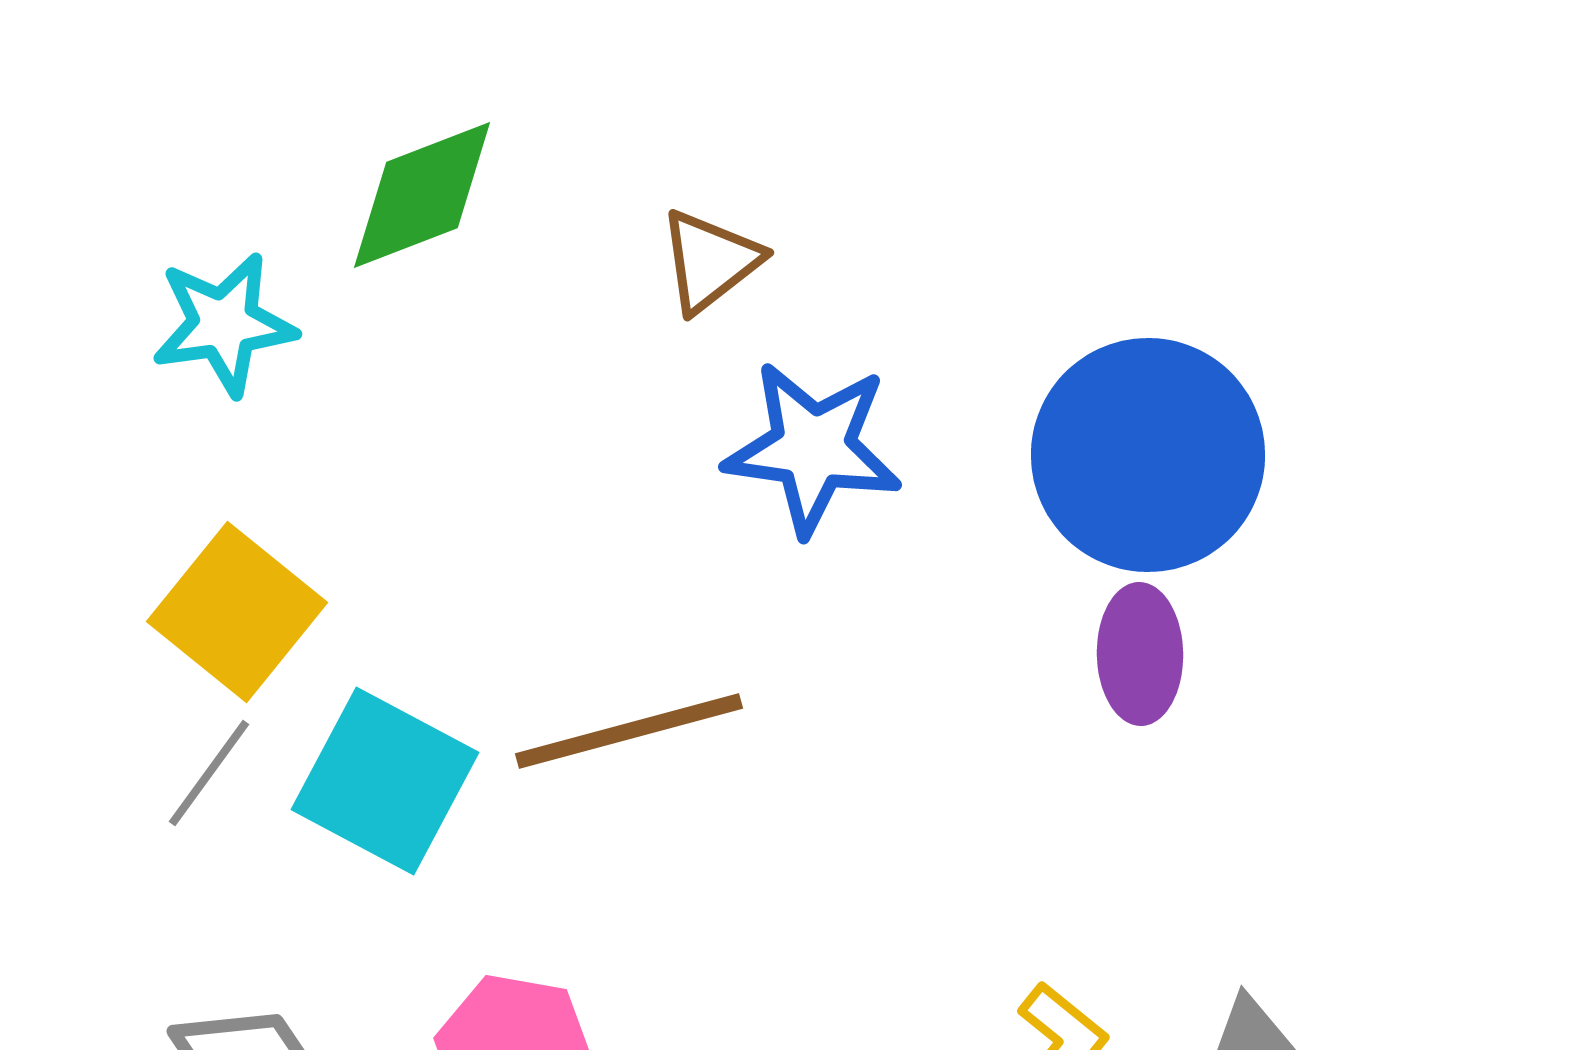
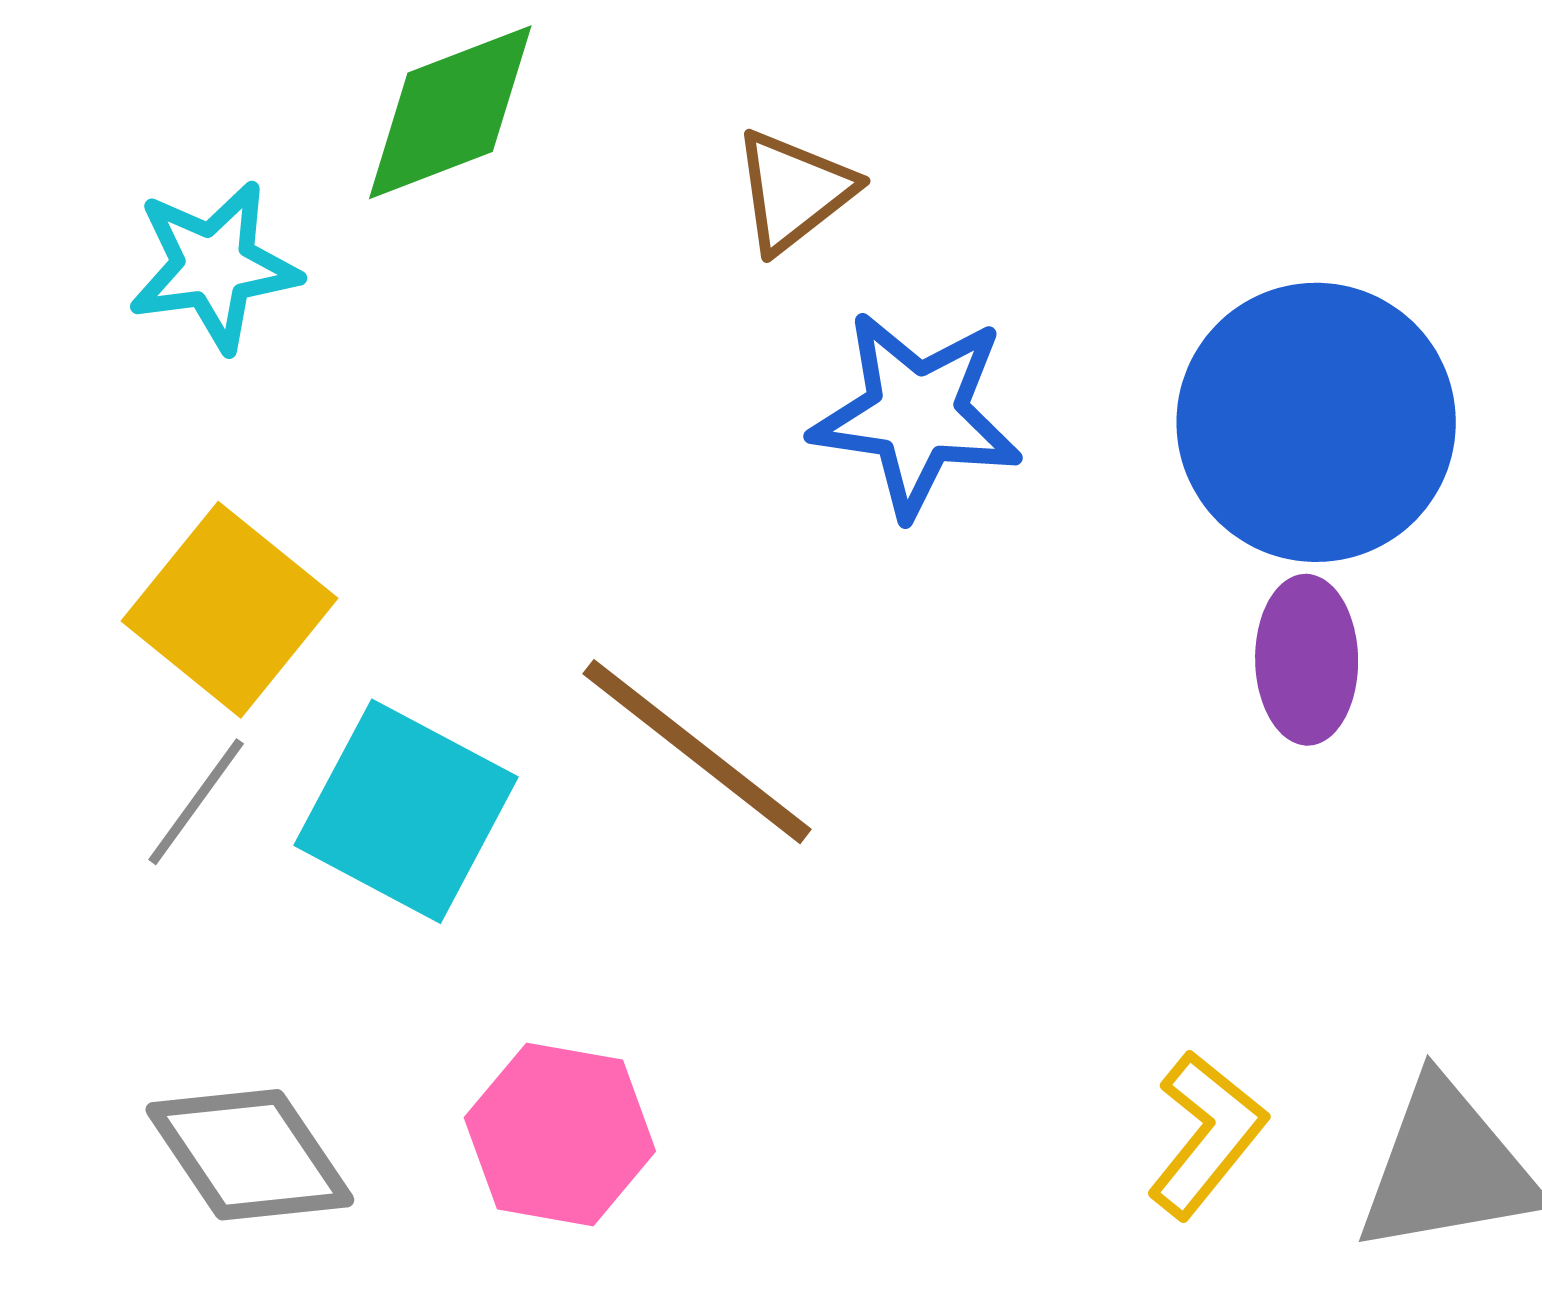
brown line: (629, 731) -> (697, 752), turned 53

